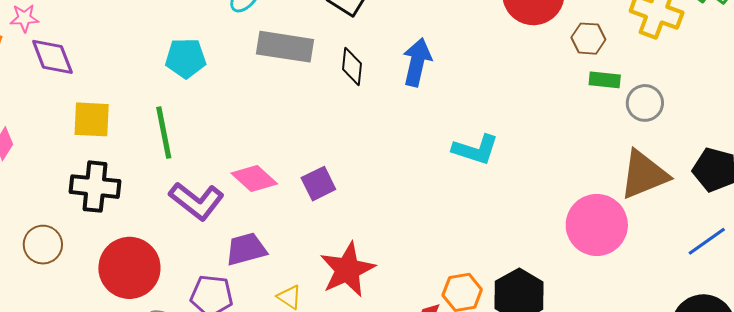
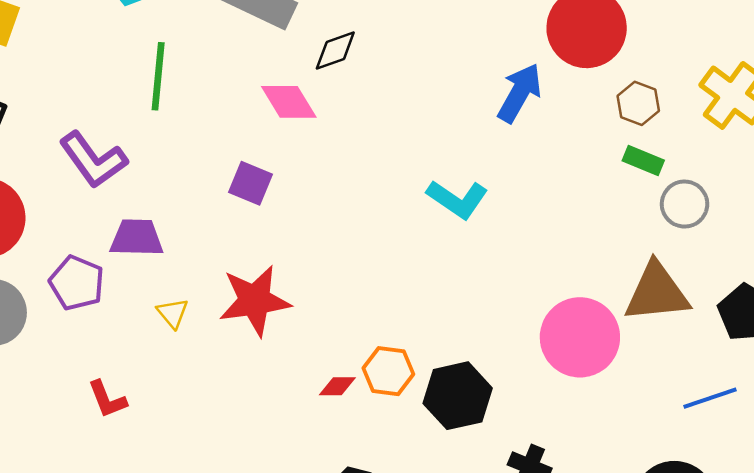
blue arrow: (417, 62) -> (520, 93), moved
black diamond: (352, 66) -> (335, 51), turned 48
green line: (164, 133) -> (158, 76), moved
pink diamond: (254, 179) -> (289, 102), moved
purple square: (318, 184) -> (250, 183), turned 32

